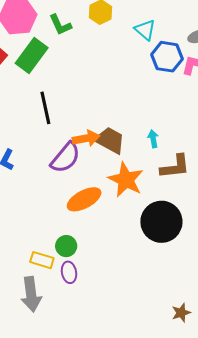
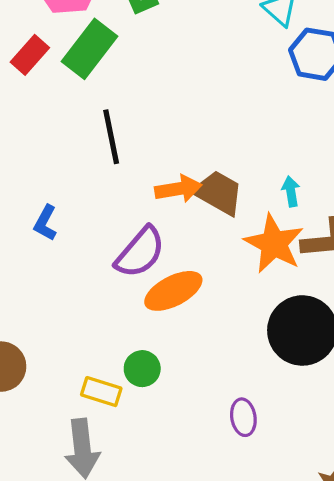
purple semicircle: (65, 158) -> (140, 252), moved
orange star: (126, 180) -> (274, 244), moved
purple ellipse: (69, 272) -> (243, 417), moved

